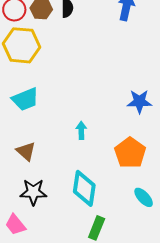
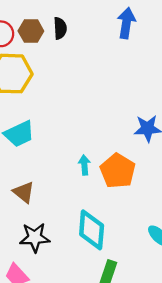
orange pentagon: (130, 153) -> (118, 171), moved

